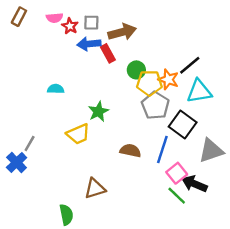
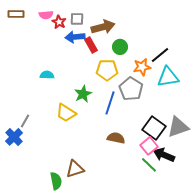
brown rectangle: (19, 17) -> (16, 14), turned 63
green circle: (136, 70) -> (120, 47), moved
orange star: (168, 79) -> (142, 67), turned -30
yellow pentagon: (149, 83) -> (107, 70), moved
black square: (183, 125) -> (154, 128), moved
yellow trapezoid: (78, 134) -> (66, 113), turned 55
blue line: (162, 149) -> (110, 103), moved
brown semicircle: (130, 151) -> (116, 138), moved
brown triangle: (95, 189) -> (75, 169), moved

